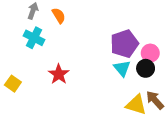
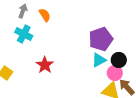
pink circle: (150, 53) -> (115, 73), moved
cyan triangle: (122, 68) -> (99, 60), turned 42

